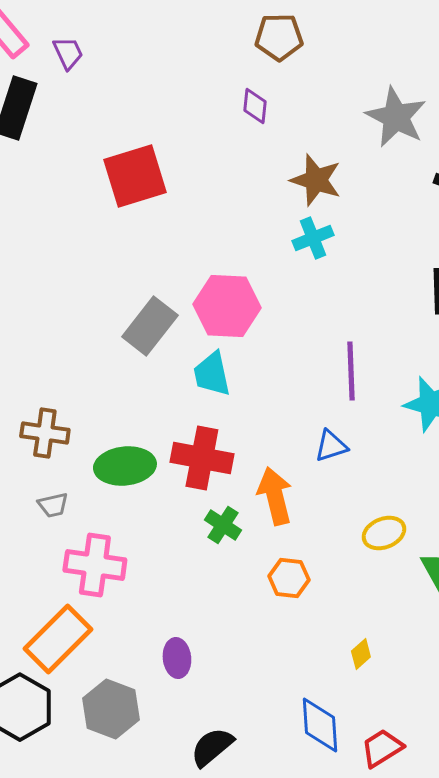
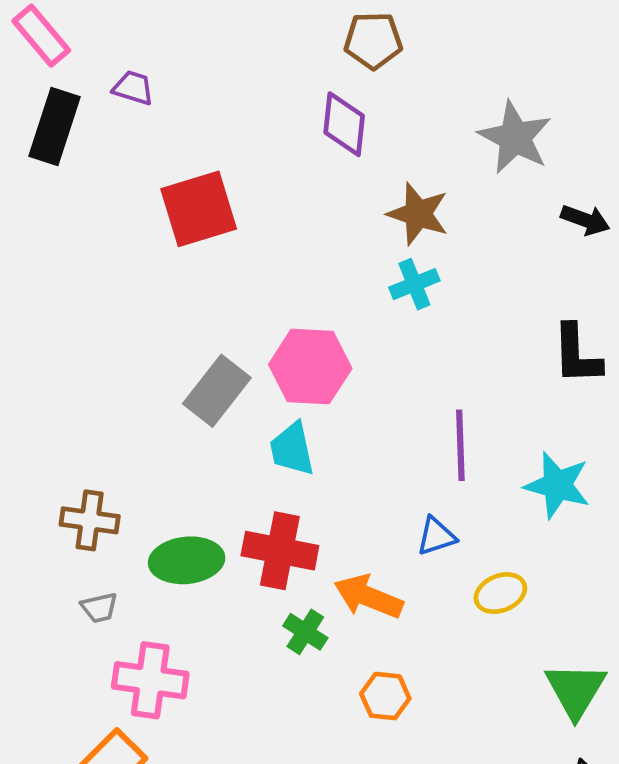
purple trapezoid: (68, 53) -> (133, 88), moved, turned -48
purple diamond: (255, 106) -> (344, 124), size x1.5
orange arrow: (275, 496) -> (368, 597), turned -54
yellow ellipse: (384, 533) -> (500, 593), moved

